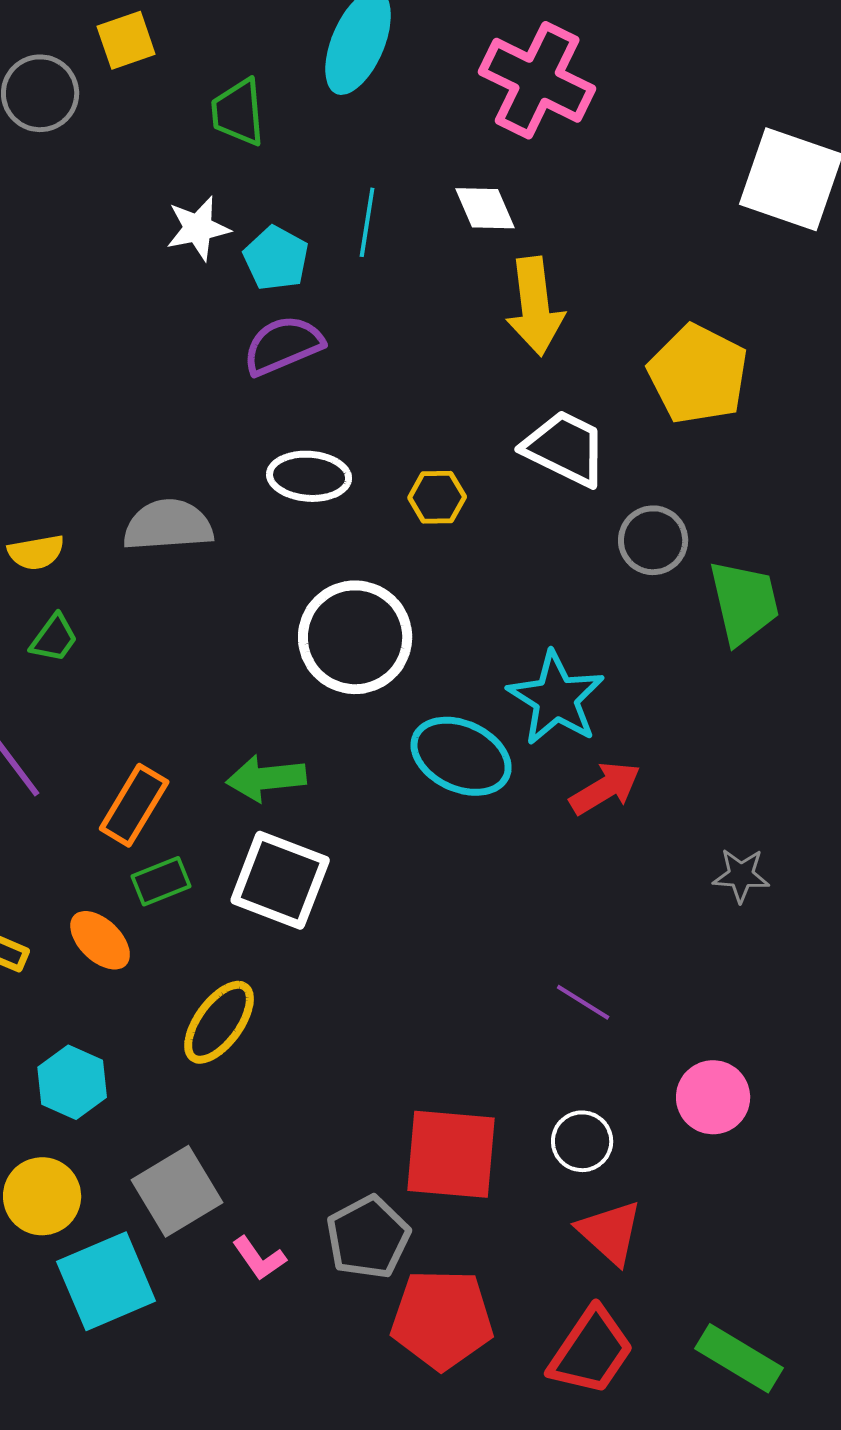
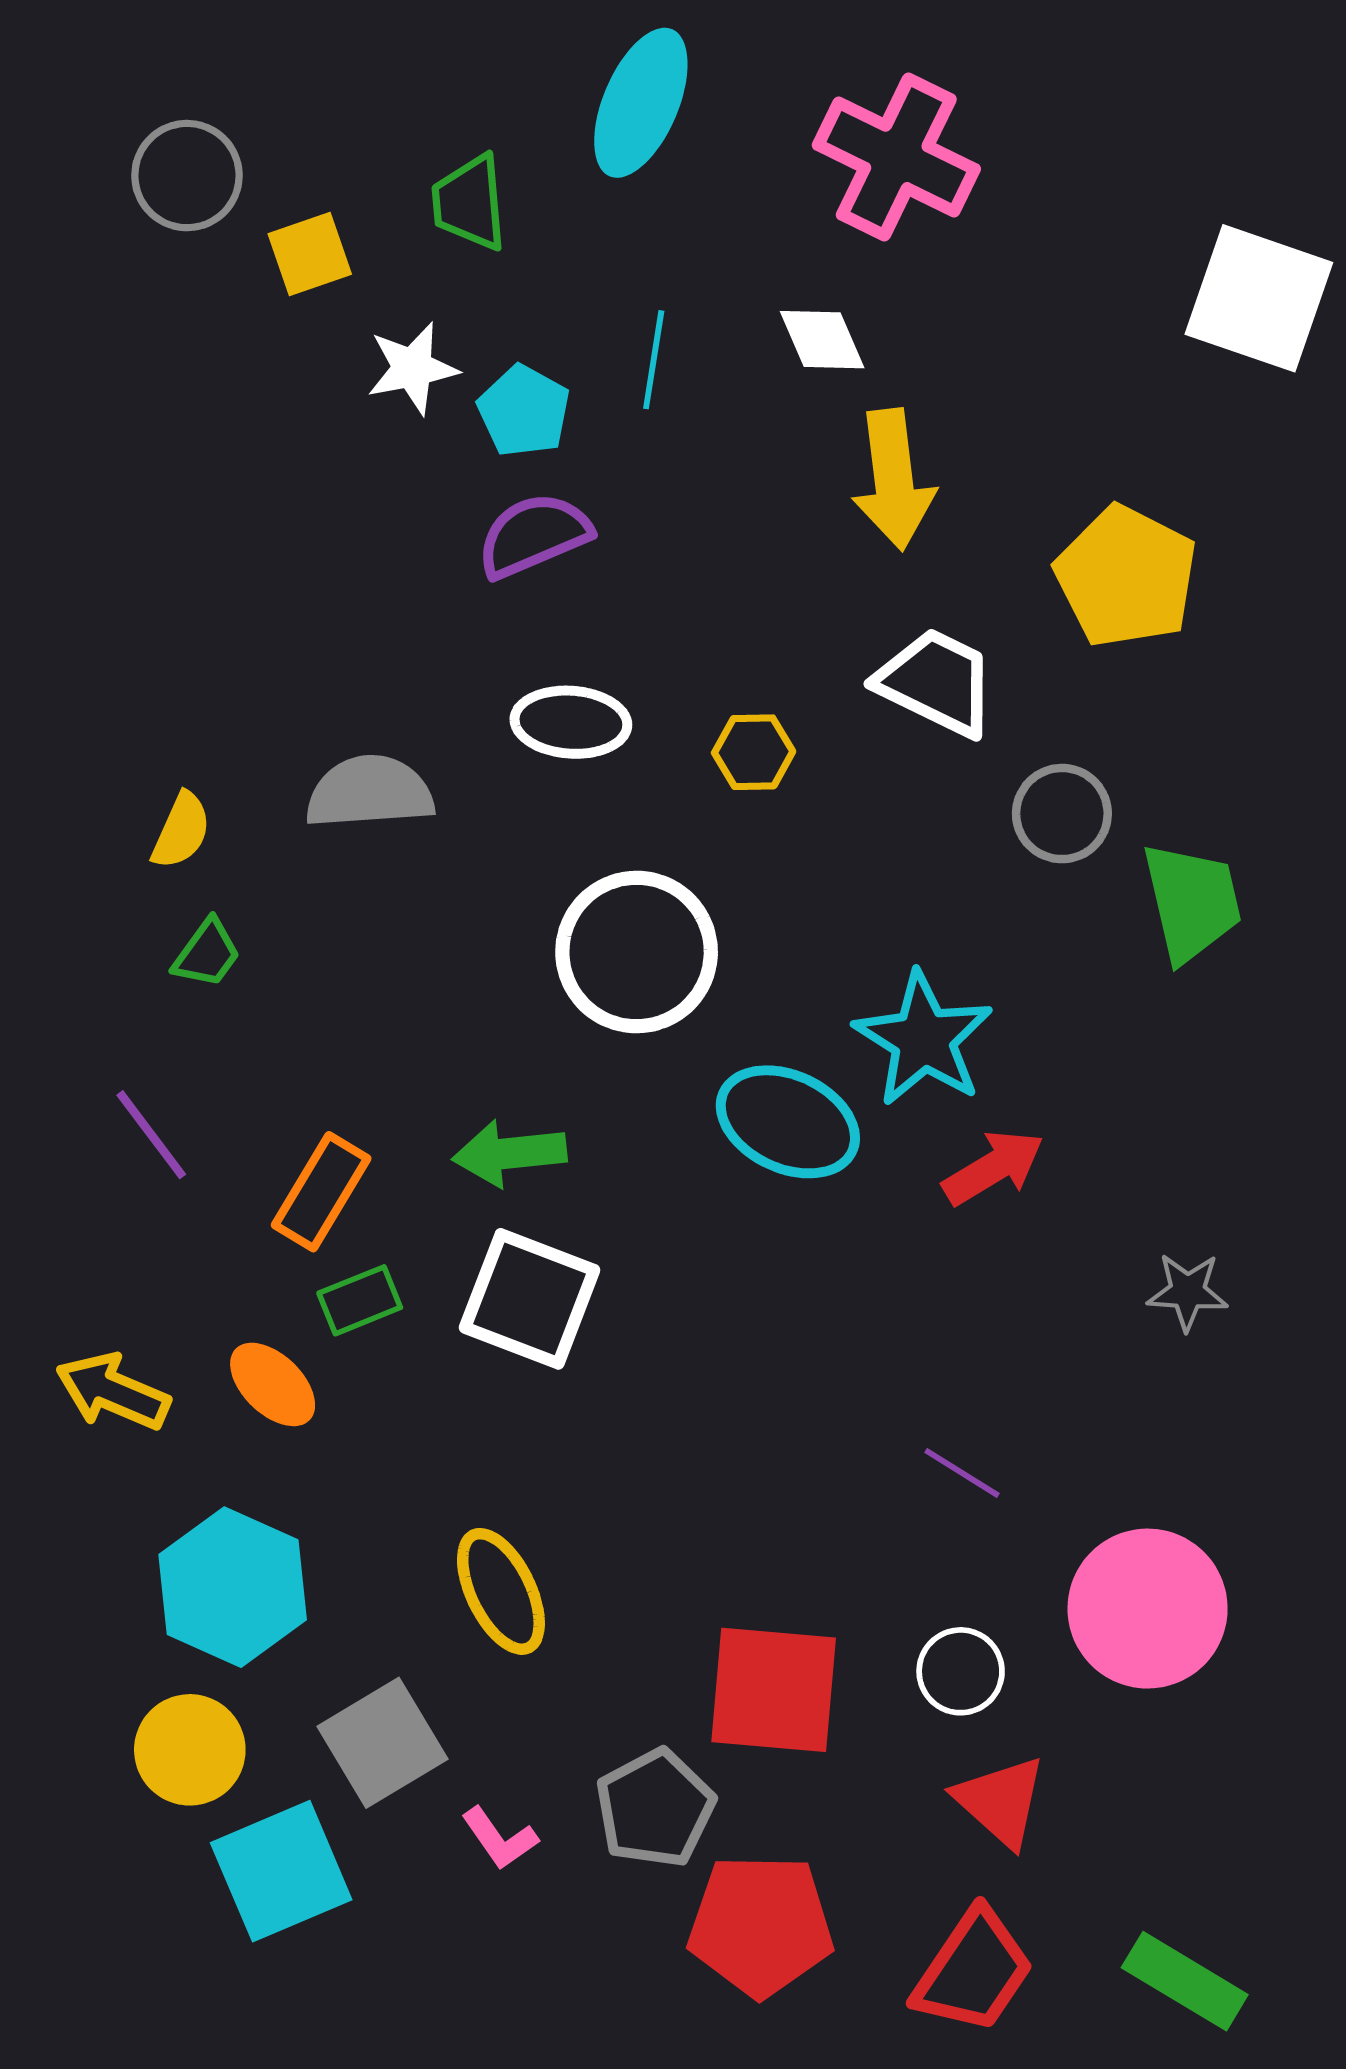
yellow square: (126, 40) -> (310, 254), moved
yellow semicircle: (36, 552) -> (181, 831), turned -56
yellow ellipse: (219, 1022) -> (501, 1591), moved, turned -62
cyan hexagon: (72, 1082) -> (233, 1587), size x1.5
pink circle: (713, 1097) -> (1148, 1609), size x1.5

